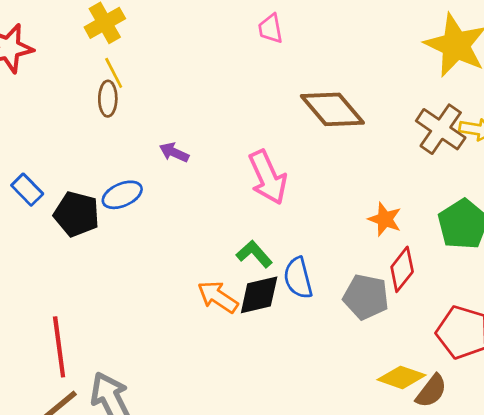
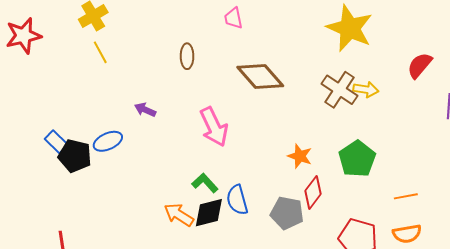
pink trapezoid: (270, 29) -> (233, 18), moved
brown ellipse: (108, 99) -> (187, 56), moved
blue rectangle: (27, 190) -> (56, 142), moved

